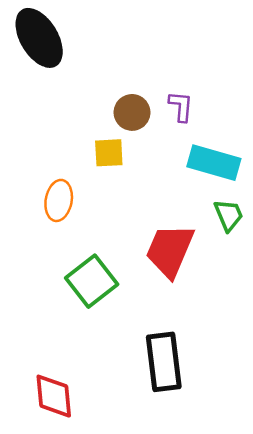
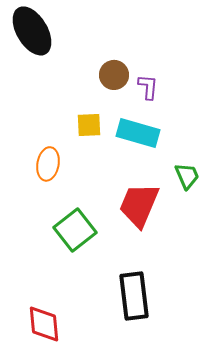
brown circle: (132, 112) -> (114, 75), moved
cyan rectangle: (214, 163) -> (138, 133), moved

